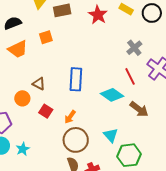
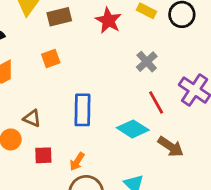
orange square: (46, 37) -> (51, 58), moved
gray cross: (134, 48) -> (147, 62), moved
red square: (46, 111) -> (43, 155), turned -32

